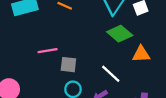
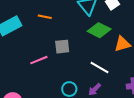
gray square: (68, 65) -> (62, 47), moved

